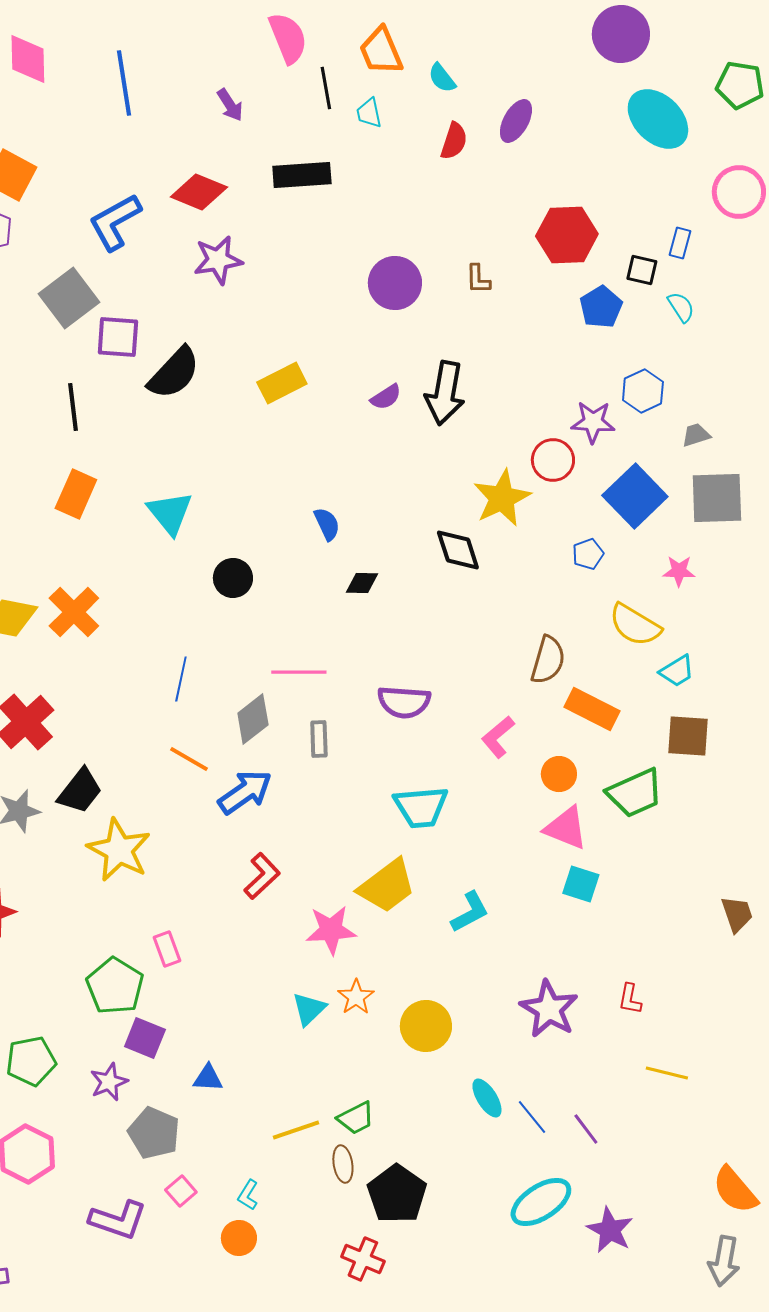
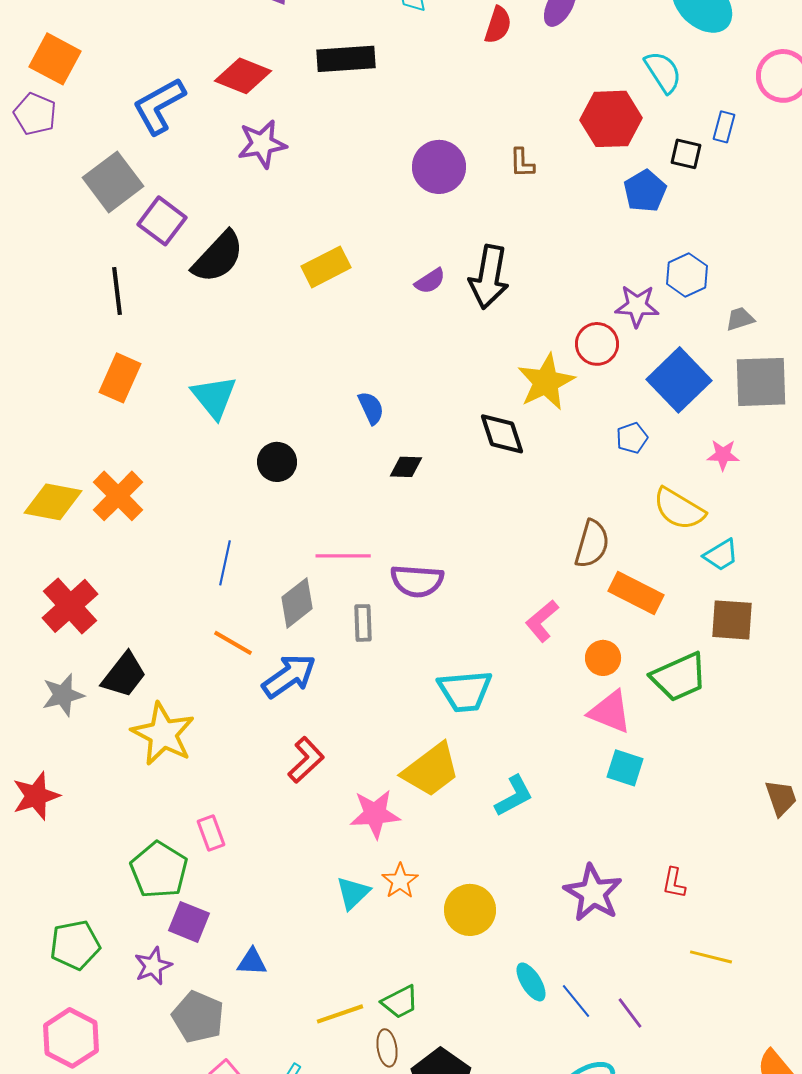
cyan semicircle: (681, 307) -> (663, 72), moved, size x1.4
purple square: (118, 337) -> (162, 221), turned 33
purple semicircle: (404, 702) -> (417, 581), moved

